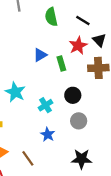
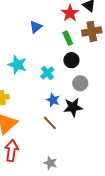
green rectangle: (61, 63) -> (68, 38), moved
brown line: (28, 158) -> (50, 123), moved
black star: (82, 159) -> (73, 107), moved

